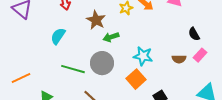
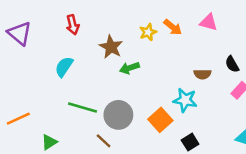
cyan star: (143, 56) -> (185, 100), moved
brown semicircle: (179, 59) -> (202, 74), moved
gray circle: (102, 63) -> (118, 115), moved

